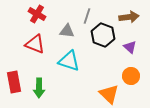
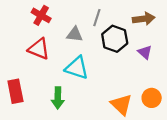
orange circle: (131, 76) -> (152, 98), moved
green arrow: (39, 88) -> (58, 98), moved

